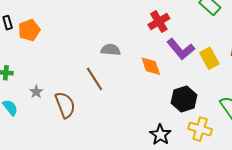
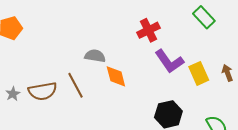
orange diamond: (151, 66) -> (116, 76), moved
brown semicircle: (65, 105) -> (43, 91), moved, turned 96

